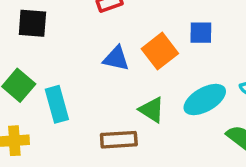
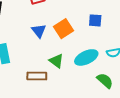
blue square: (201, 33) -> (95, 20), moved
blue triangle: (116, 58) -> (39, 31), turned 35

